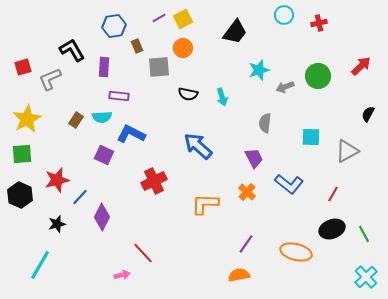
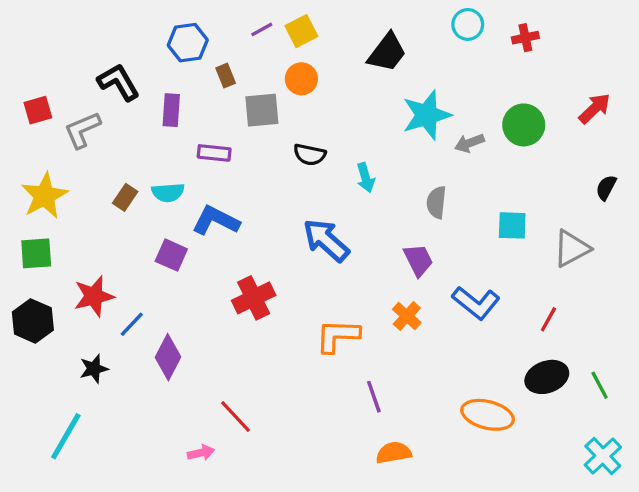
cyan star: (259, 70) -> (427, 115), size x1.4
purple rectangle: (119, 96) -> (214, 153), moved
cyan arrow: (222, 97) -> (366, 178), moved
purple line: (246, 244) -> (374, 397), moved, turned -54

